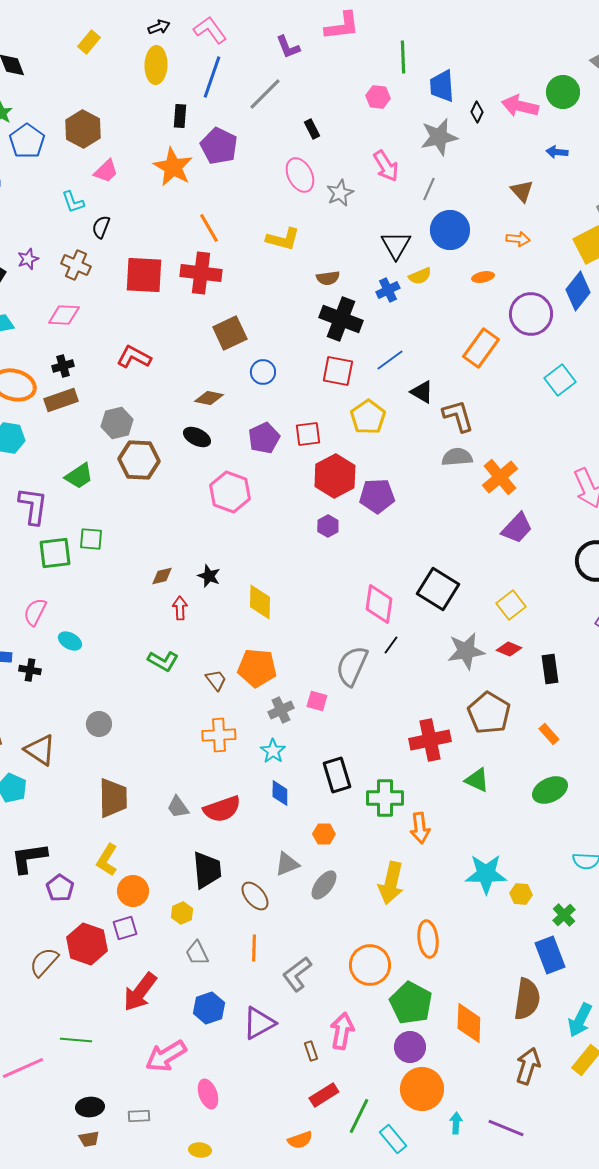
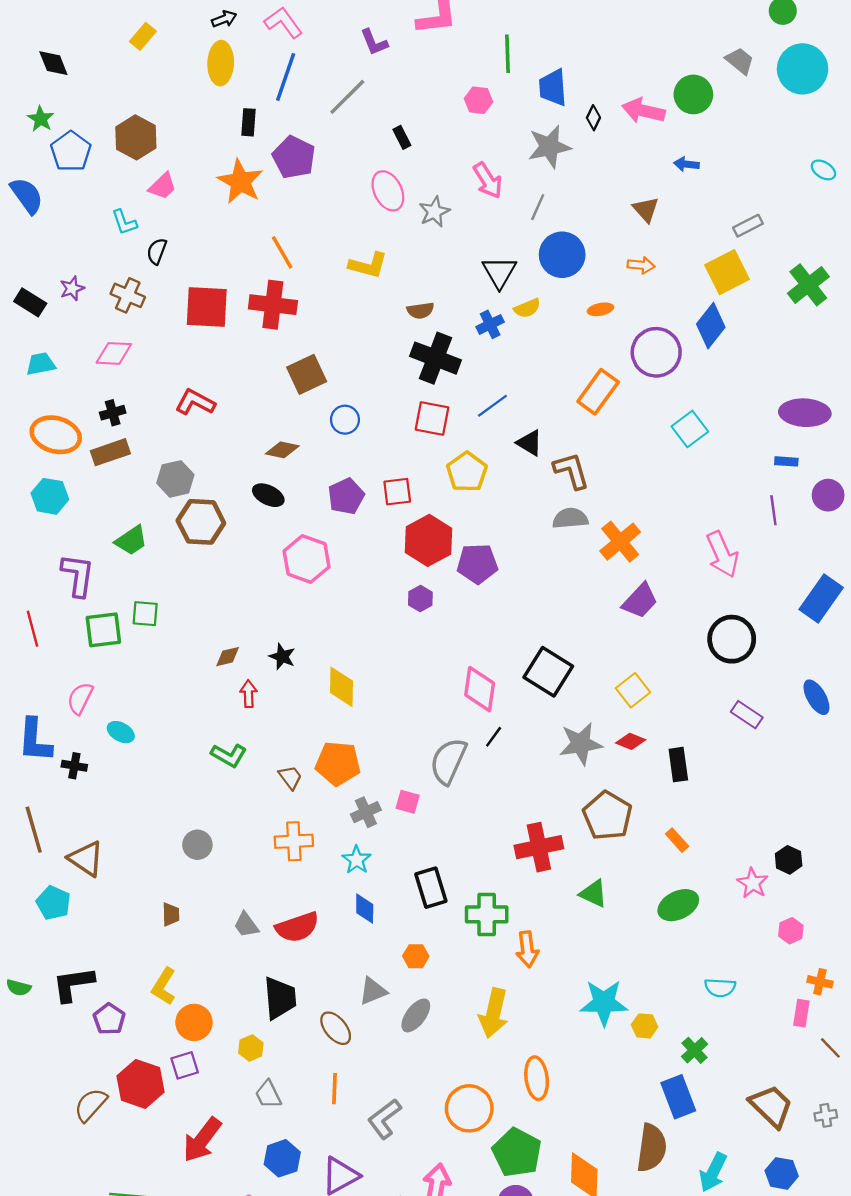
gray circle: (99, 724) -> (197, 845), moved
brown trapezoid: (113, 798) -> (171, 914), size x0.5

